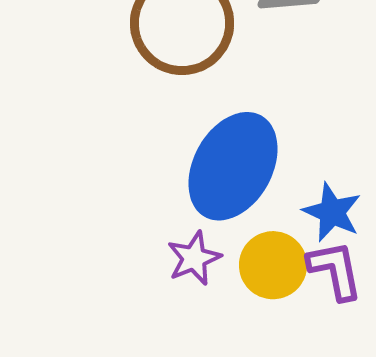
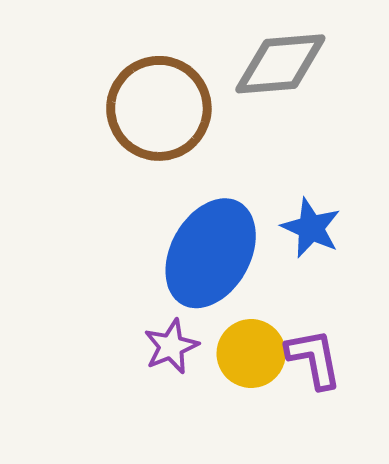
blue star: (332, 212) -> (311, 228), moved

